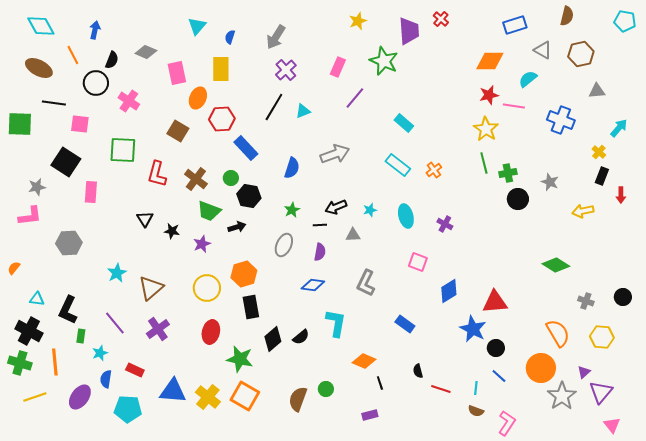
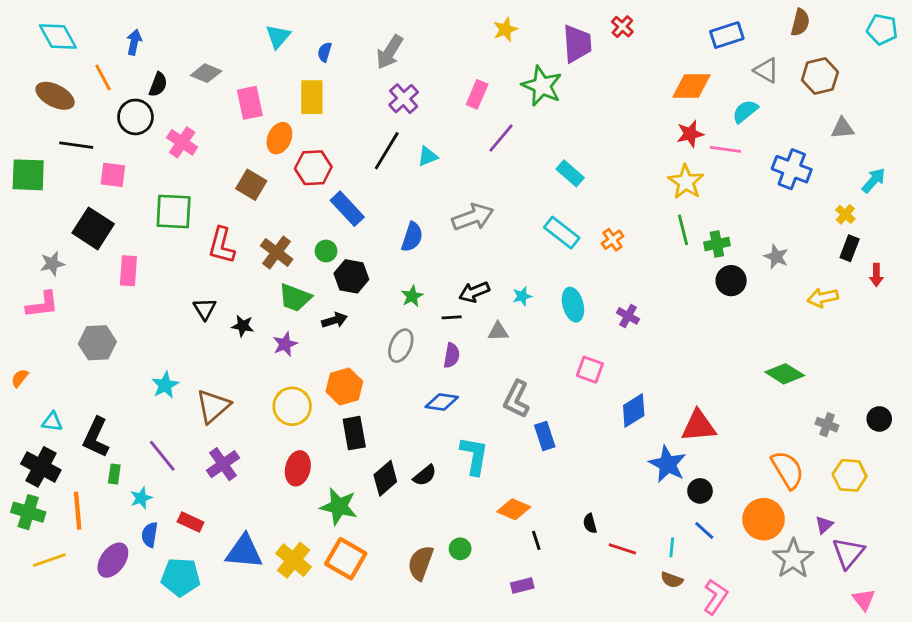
blue rectangle: (405, 324) -> (545, 436), moved, turned 36

